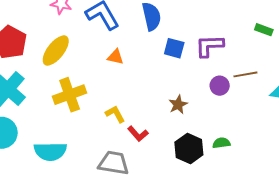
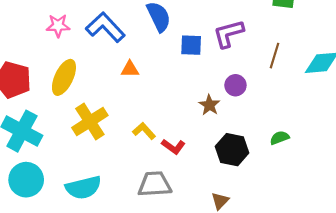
brown line: (245, 74) -> (275, 56), turned -50
purple circle: (220, 86) -> (235, 85), moved
green semicircle: (221, 143) -> (280, 138), moved

